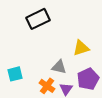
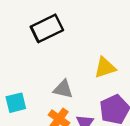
gray triangle: (59, 67) -> (63, 89), moved

